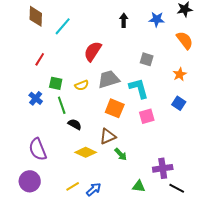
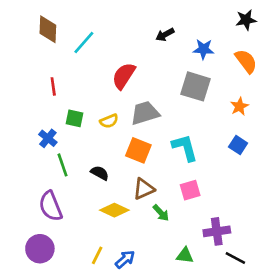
blue star: (157, 19) -> (203, 49), moved
black arrow: (124, 20) -> (165, 35), turned -120
red line: (40, 59) -> (53, 86), turned -40
gray square: (147, 59) -> (196, 86), size x1.6
cyan L-shape: (139, 88) -> (185, 148), moved
green line: (62, 105) -> (63, 165), moved
orange square: (115, 108) -> (138, 150), moved
pink square: (147, 116) -> (190, 190), moved
yellow line: (73, 186) -> (97, 255), turned -32

